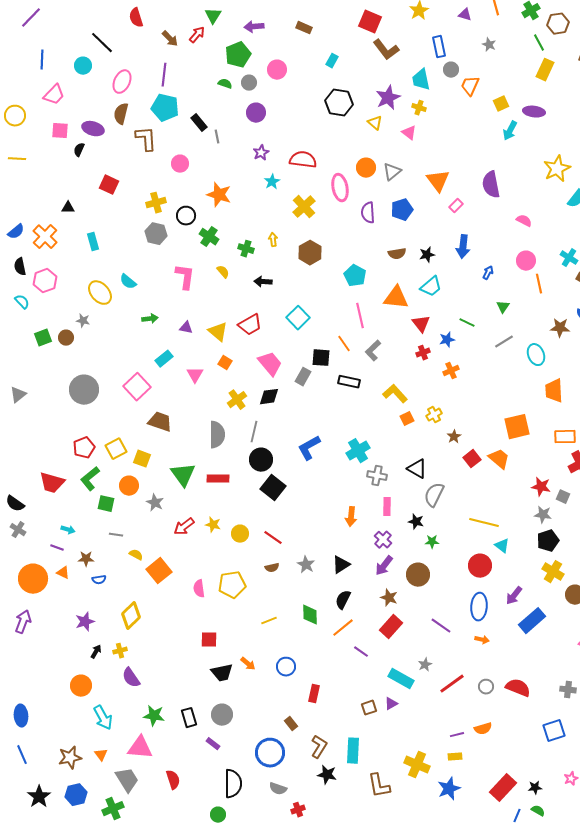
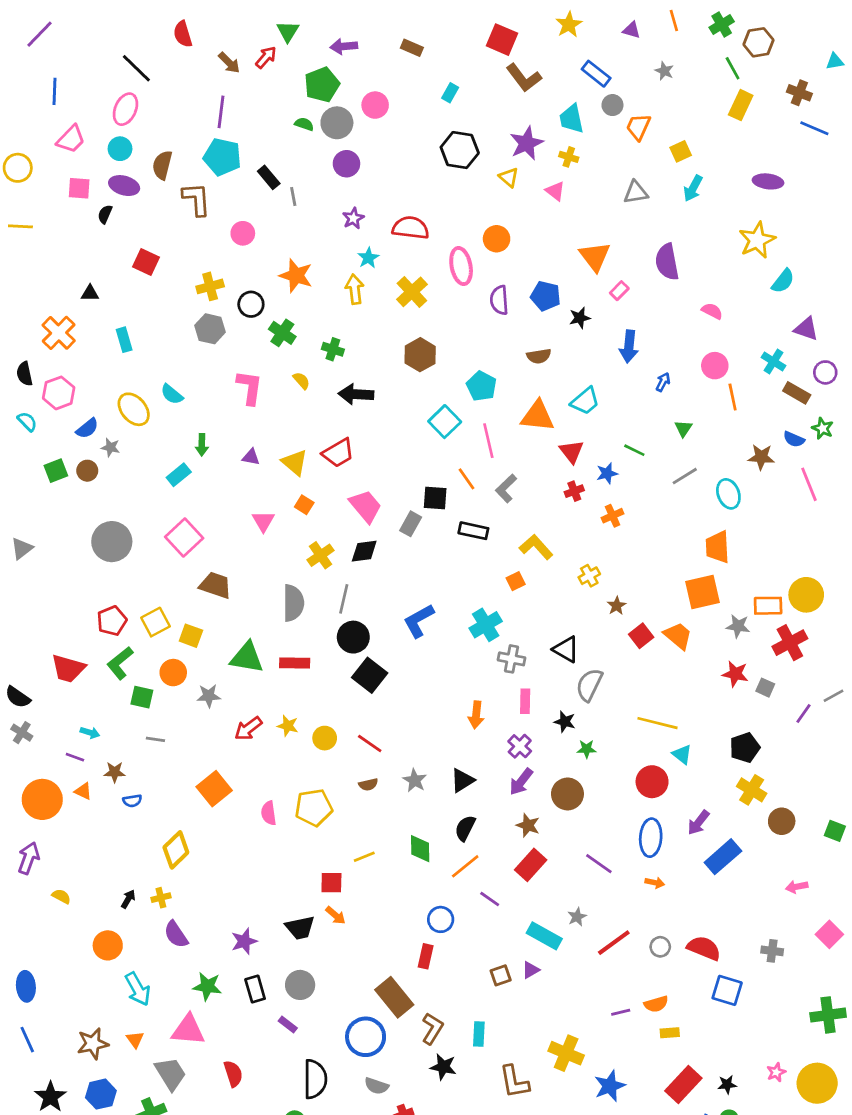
blue rectangle: (439, 47) -> (596, 74), turned -40
cyan circle: (83, 66) -> (120, 149), moved
pink ellipse: (122, 82) -> (125, 109), moved
gray circle: (249, 83) -> (337, 123), size x1.5
purple ellipse: (534, 112) -> (768, 181), moved
gray triangle: (392, 172) -> (636, 192), moved, turned 30
blue pentagon: (402, 210) -> (546, 296), turned 30
blue semicircle: (16, 232) -> (87, 428), moved
yellow arrow: (273, 240) -> (355, 289), moved, size x1.5
black star: (427, 255) -> (580, 318), moved
black arrow: (263, 282) -> (356, 394), size x1.4
cyan square: (298, 318) -> (445, 422), moved
green arrow: (150, 319) -> (202, 445), turned 98
cyan rectangle: (164, 359) -> (179, 475), moved
orange trapezoid: (554, 391) -> (718, 547), moved
orange square: (407, 419) -> (516, 581), moved
green triangle: (183, 475) -> (247, 658), turned -44
gray star: (155, 503) -> (209, 696), turned -30
gray star: (543, 515) -> (738, 626), moved
yellow semicircle: (136, 555) -> (61, 896), moved
purple star: (85, 622) -> (244, 941), moved
red square: (209, 640) -> (331, 883), moved
blue circle: (286, 667) -> (441, 919), moved
brown rectangle: (291, 724) -> (394, 997), size x2.0
blue square: (554, 731) -> (727, 990), moved, turned 35
cyan rectangle: (353, 751) -> (479, 1034), size x0.7
yellow rectangle: (455, 757) -> (670, 1033), moved

